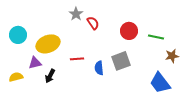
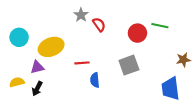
green line: (156, 37) -> (160, 26), moved
blue semicircle: (99, 68) -> (95, 80), moved
black arrow: (50, 76) -> (37, 89), moved
blue trapezoid: (160, 83) -> (171, 89), turned 30

